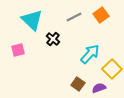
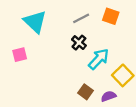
orange square: (101, 15) -> (111, 16), turned -35
black cross: (53, 39) -> (79, 43), moved

